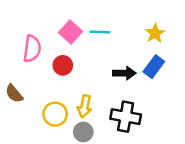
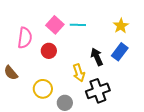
black arrow: (124, 73) -> (97, 57), turned -114
yellow arrow: (85, 106) -> (79, 73), moved, turned -30
black cross: (126, 117) -> (98, 91), turned -30

